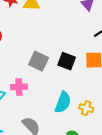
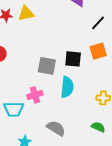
cyan semicircle: (63, 102) -> (67, 87), moved

